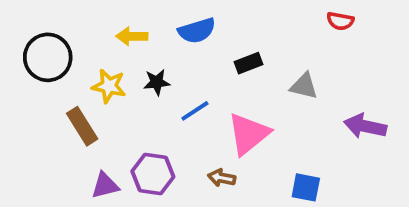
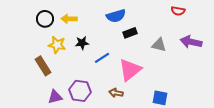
blue semicircle: (197, 31) -> (116, 16), moved
black circle: (48, 57) -> (45, 19), moved, size x0.7
purple arrow: (365, 126) -> (191, 42), moved

